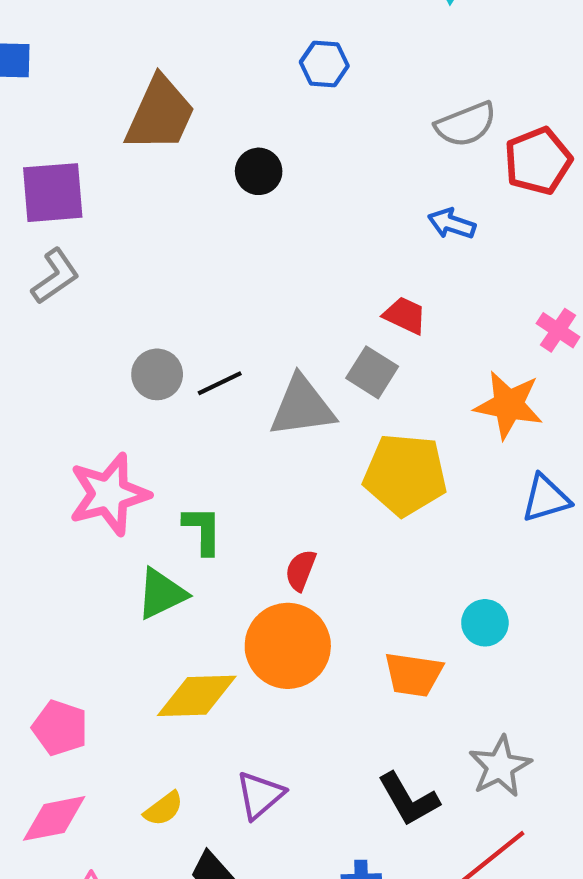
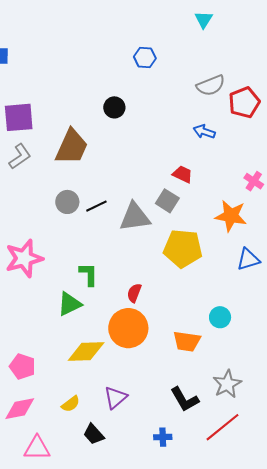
brown trapezoid: (160, 114) -> (72, 147), moved
pink star: (109, 494) -> (24, 258), moved

